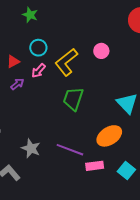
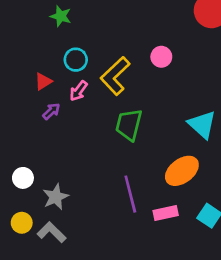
gray star: (31, 148) -> (56, 197), moved, turned 30
purple line: (70, 150) -> (130, 194), turned 60

